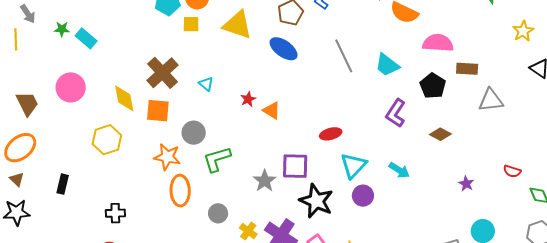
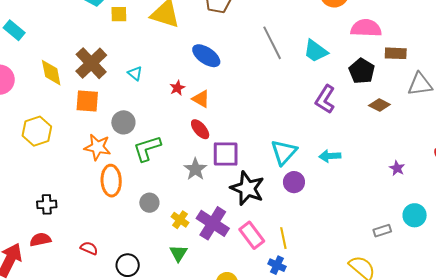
blue ellipse: (284, 49) -> (206, 56), moved
yellow diamond: (124, 98) -> (51, 73), moved
red ellipse: (331, 134) -> (200, 129), moved, turned 65
brown diamond: (440, 134) -> (379, 105), moved
cyan arrow: (399, 170) -> (330, 156), turned 145

